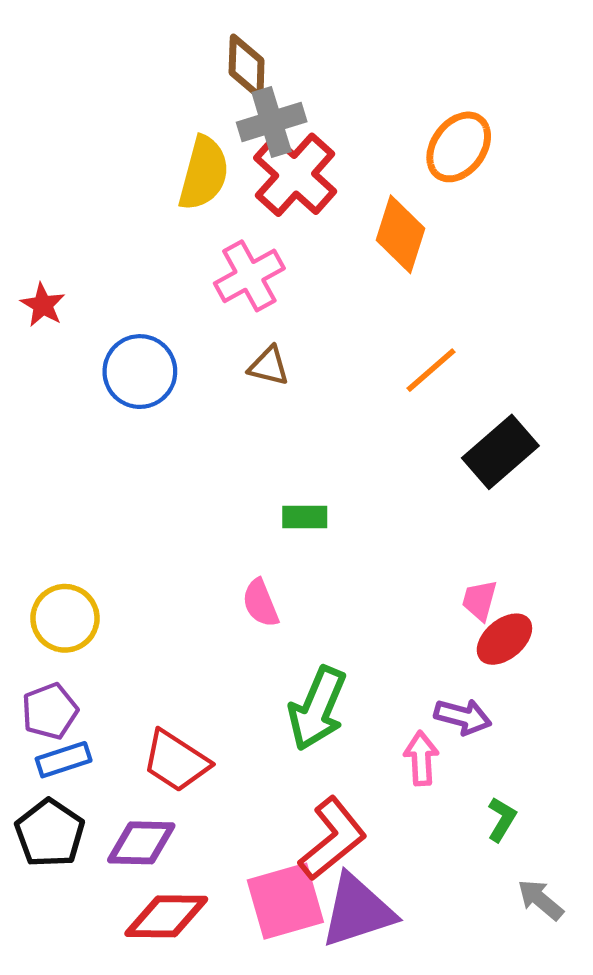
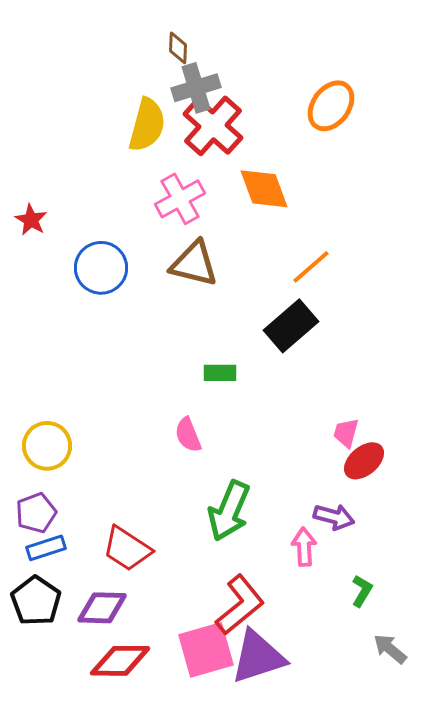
brown diamond: (247, 67) -> (178, 48), size x0.7
orange diamond: (400, 234) -> (264, 189), moved, turned -38
brown triangle: (269, 366) -> (194, 264), size x1.6
black rectangle: (500, 452) -> (291, 326), moved

